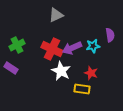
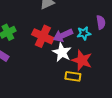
white star: (61, 71) -> (62, 52), moved
red star: (91, 73) -> (82, 60), size x1.5

